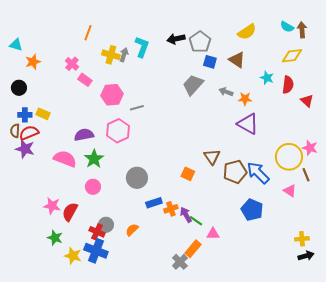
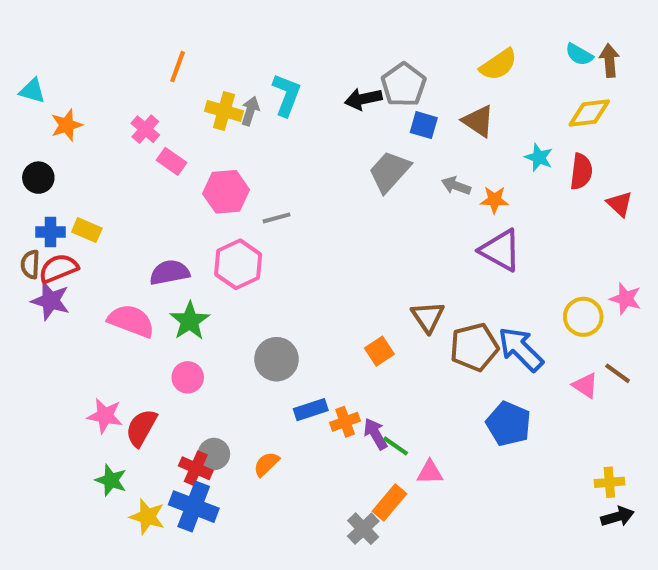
black arrow: (176, 39) -> (363, 99), moved
yellow circle: (289, 157) -> (583, 317), size x0.7
orange square: (188, 174) -> (379, 351), turned 32
brown line: (306, 175) -> (618, 373), moved, turned -32

